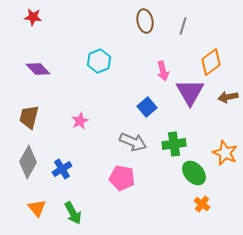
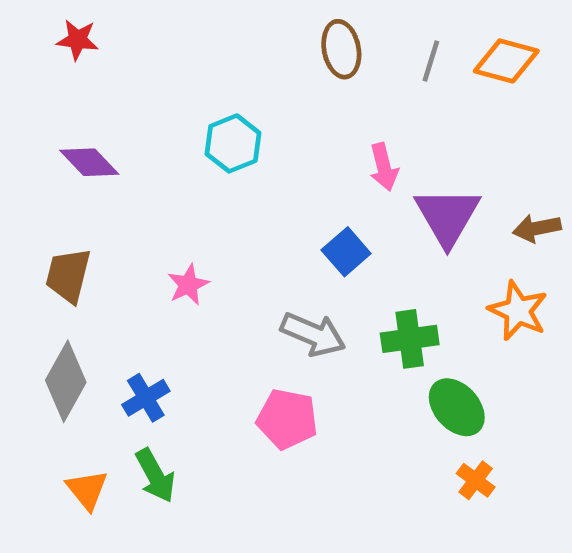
orange diamond: (211, 62) -> (506, 61), moved, turned 52
orange star: (225, 153) -> (518, 311), moved
green arrow: (73, 213) -> (155, 476), moved

